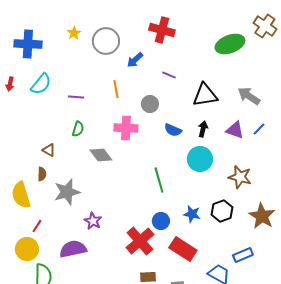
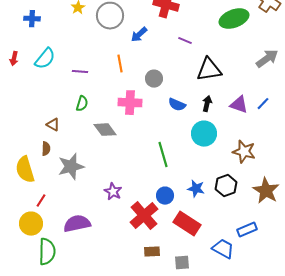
blue cross: (28, 44) -> (32, 19), size x0.6
purple line: (169, 75) -> (185, 41), moved
gray arrow: (249, 96) -> (267, 59), moved, turned 110
purple star: (93, 221) -> (113, 192), moved

